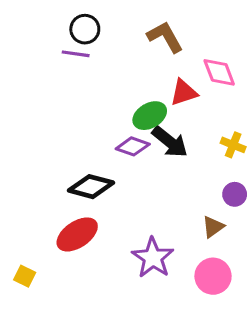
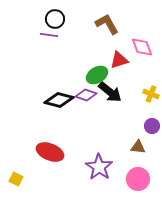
black diamond: (91, 187) -> (59, 100), moved
brown triangle: (213, 227) -> (138, 147), turned 42
red ellipse: (77, 234) -> (50, 152), turned 56

